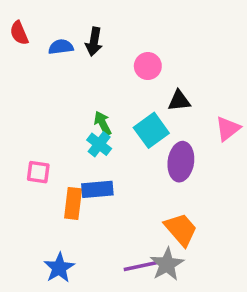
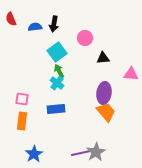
pink triangle: (228, 129) -> (131, 74), turned 42
cyan square: (151, 130) -> (57, 52), moved
orange rectangle: (73, 203) -> (22, 121), moved
orange trapezoid: (181, 229) -> (106, 112), moved

